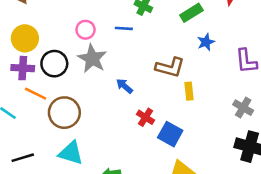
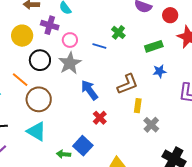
brown L-shape: (170, 67) -> (128, 84), turned -50
purple cross: (23, 68) -> (50, 25), moved
blue arrow: (124, 86) -> (89, 90), size x1.5
gray cross: (243, 108) -> (151, 125), moved
blue square: (170, 134) -> (83, 146), moved

